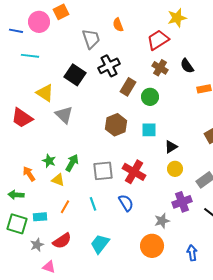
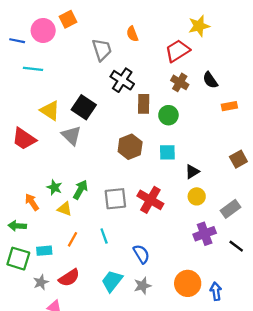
black cross: (109, 66) -> (122, 80), turned -30
black square: (75, 75) -> (84, 107), moved
brown rectangle: (128, 87) -> (144, 104), turned -30
blue semicircle: (126, 203) -> (141, 254), moved
gray star: (162, 221) -> (142, 286), moved
orange circle: (152, 246) -> (188, 283), moved

